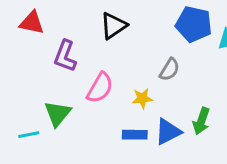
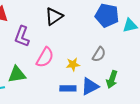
gray semicircle: (170, 70) -> (99, 54), moved
green triangle: (58, 114) -> (17, 74), turned 42

